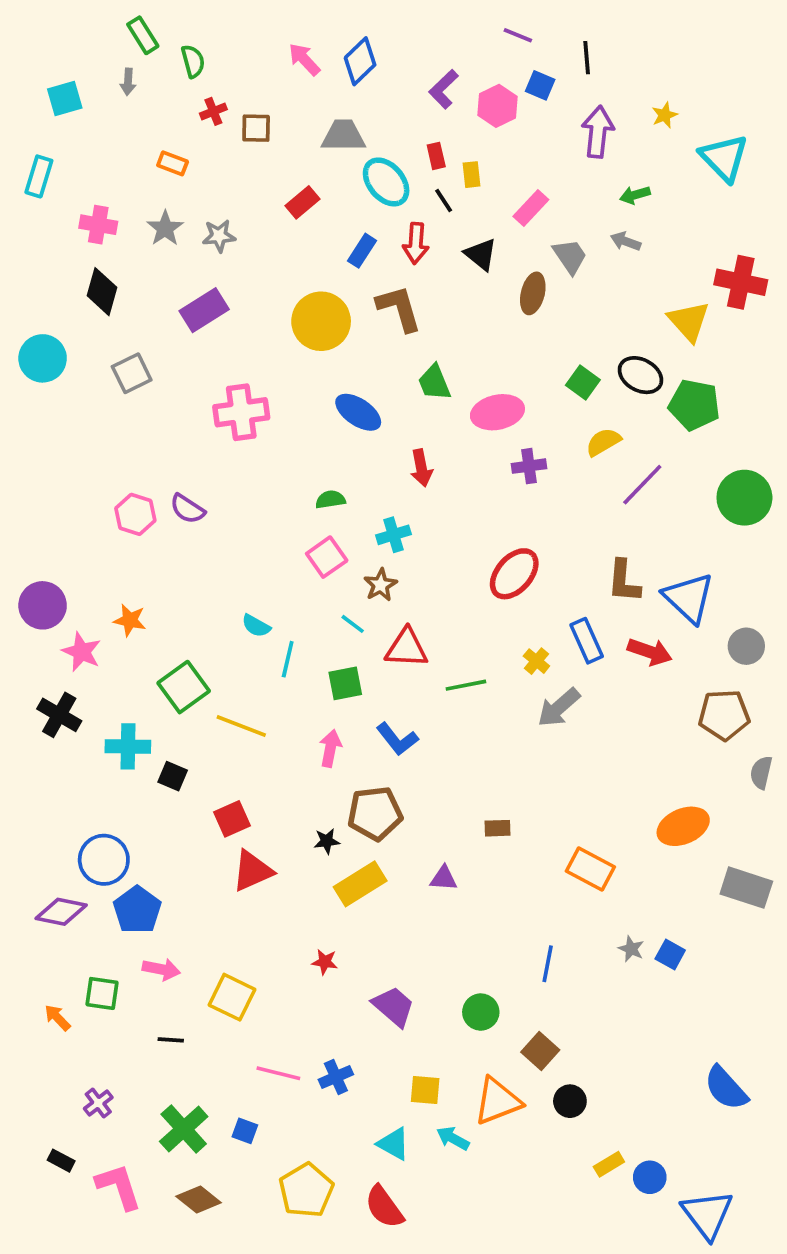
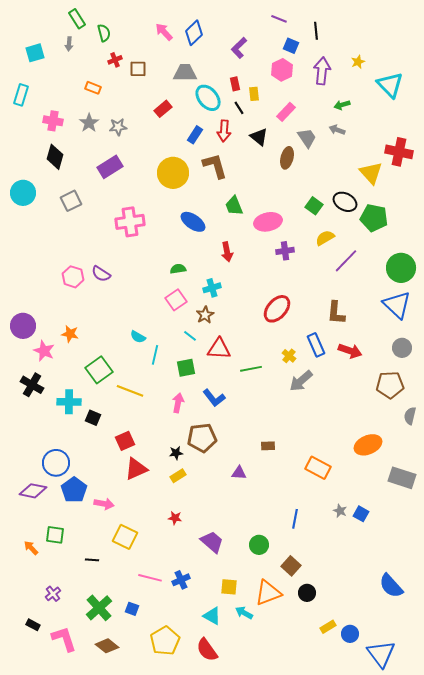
pink hexagon: (497, 106) -> (282, 70), moved
blue triangle: (689, 598) -> (397, 305), moved
yellow rectangle: (360, 884) -> (178, 476), moved, size x0.6
pink arrow: (161, 969) -> (104, 504), moved

